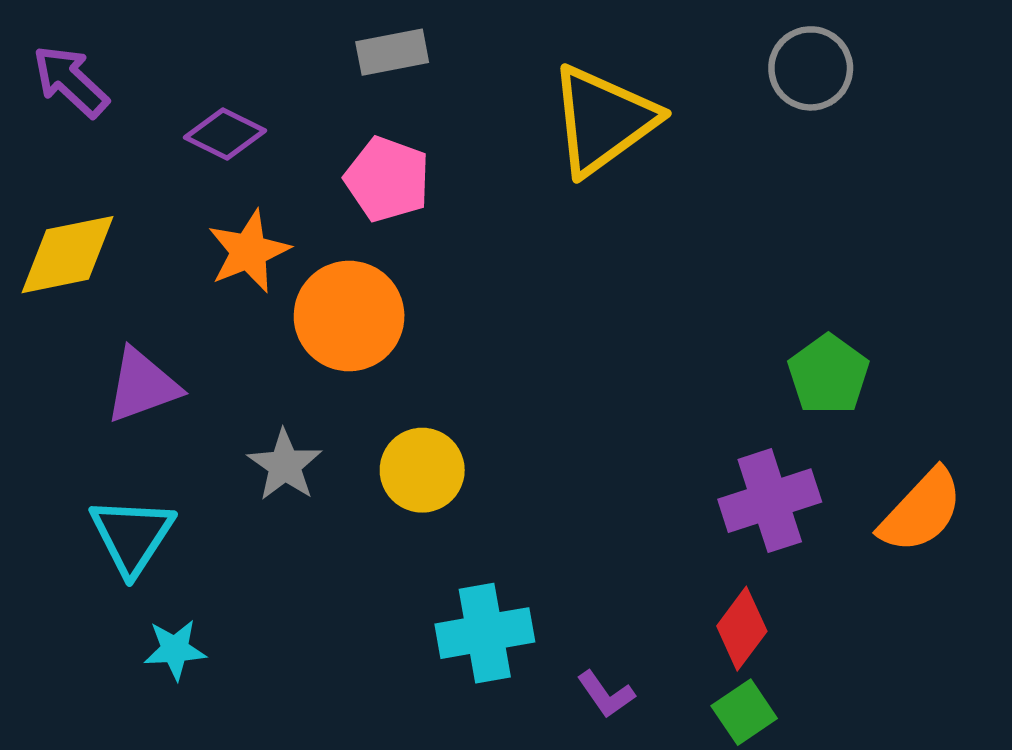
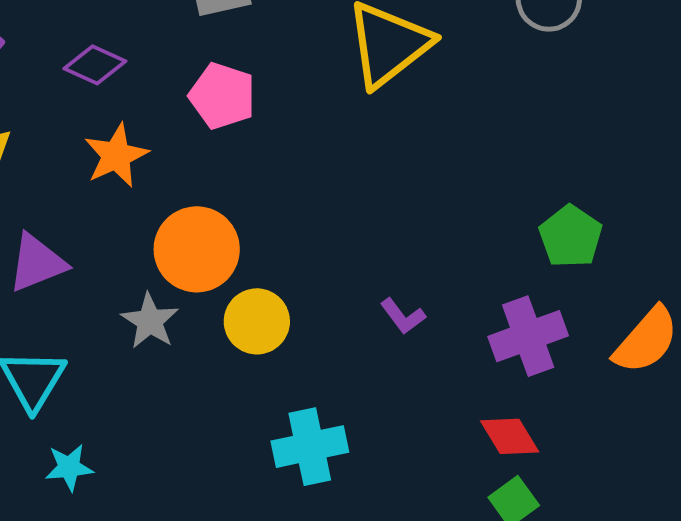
orange circle: (349, 316) -> (197, 249), moved
red diamond: (742, 629) -> (510, 436), turned -66
purple L-shape: (606, 694) -> (403, 316), moved

